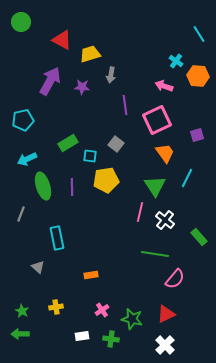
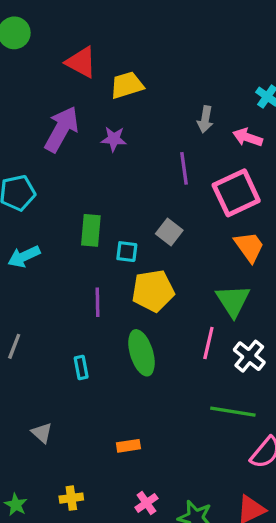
gray arrow: (111, 75) -> (205, 119), moved
green rectangle: (68, 143) -> (91, 230), turned -54
green ellipse: (43, 186) -> (142, 353), moved
cyan rectangle: (57, 238) -> (81, 368), moved, size x0.6

